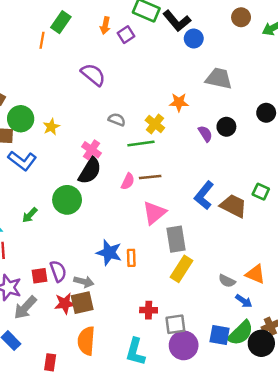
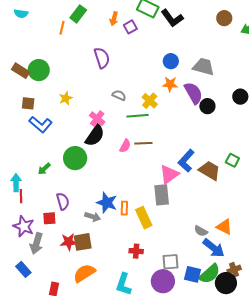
blue circle: (194, 38) -> (171, 61), moved
purple semicircle: (93, 75) -> (102, 58), turned 30
green circle: (21, 119) -> (39, 70), moved
purple semicircle: (205, 134) -> (193, 93), moved, size x1.6
pink triangle: (154, 213) -> (169, 174), moved
yellow rectangle: (182, 269) -> (144, 218), moved, turned -60
purple semicircle: (58, 271) -> (63, 201), moved
gray arrow: (84, 282) -> (93, 217), moved
blue arrow: (244, 301) -> (214, 248), size x1.6
gray arrow: (25, 308) -> (36, 243), turned -30
gray square: (175, 324) -> (170, 262), moved
orange semicircle: (86, 341) -> (84, 273), turned 50

